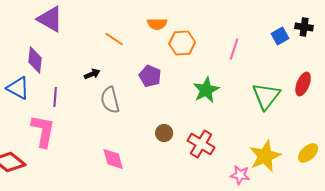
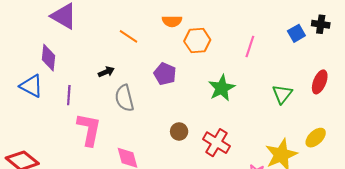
green triangle: (266, 96) -> (282, 94), size x0.7
pink L-shape: (43, 131) -> (89, 129), moved
yellow ellipse: (308, 153) -> (316, 138), moved

